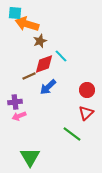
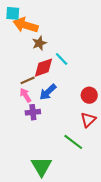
purple cross: (15, 102) -> (33, 112), moved
pink arrow: (19, 116) -> (25, 95), moved, turned 80
green triangle: (30, 157) -> (41, 166), moved

